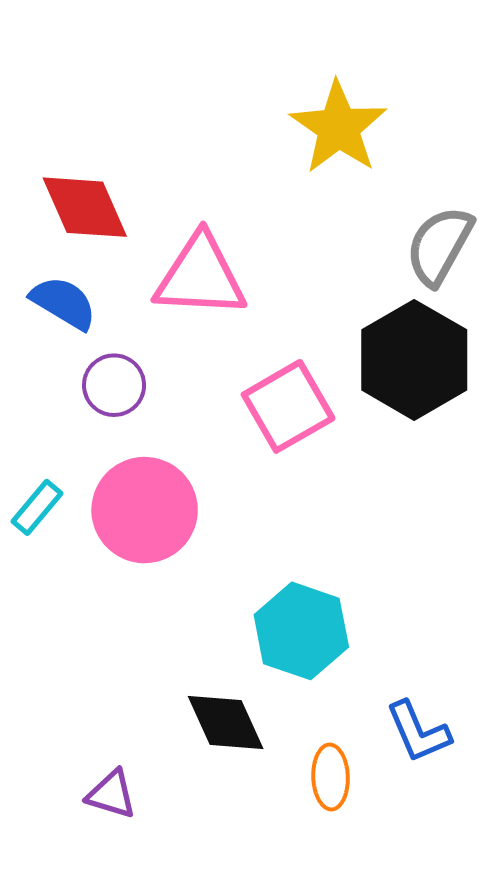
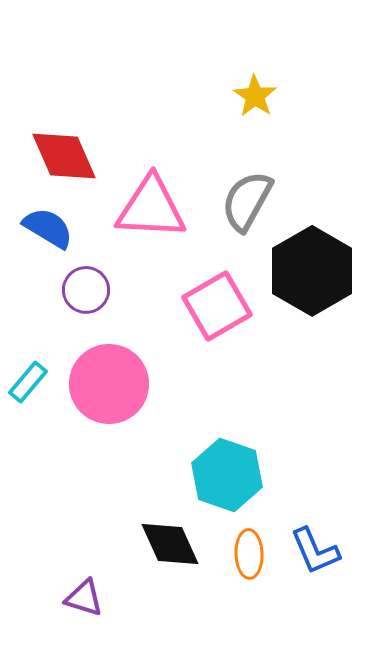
yellow star: (338, 128) -> (255, 96), size x0.6
gray semicircle: (439, 246) -> (247, 201), moved
orange ellipse: (331, 777) -> (249, 554), moved

